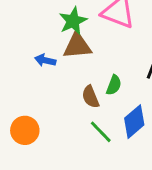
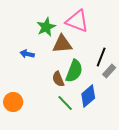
brown triangle: (77, 46) -> (62, 44), moved
green semicircle: (114, 85) -> (74, 71), size x1.6

